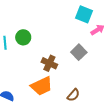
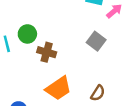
brown cross: (49, 63) -> (47, 52), moved

